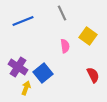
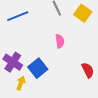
yellow square: (88, 36) -> (83, 13), moved

